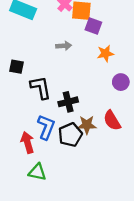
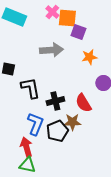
gray arrow: (64, 46) -> (51, 50), size x1.6
red semicircle: (112, 120) -> (83, 103), moved
red arrow: (27, 142) -> (26, 147), moved

